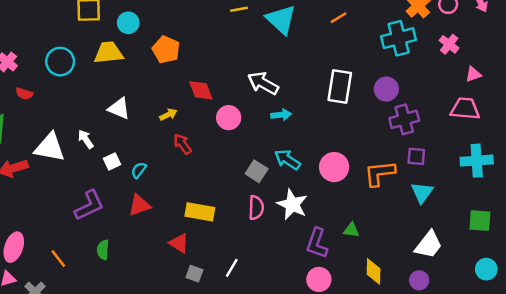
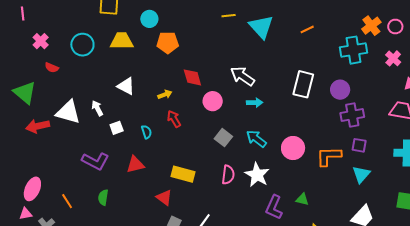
cyan circle: (128, 23) -> (149, 19), moved
orange pentagon: (166, 50) -> (168, 43), turned -30
cyan semicircle: (139, 170) -> (146, 132), moved, turned 120
gray square: (257, 171) -> (223, 138), moved
purple L-shape: (89, 205) -> (95, 161), turned 48

